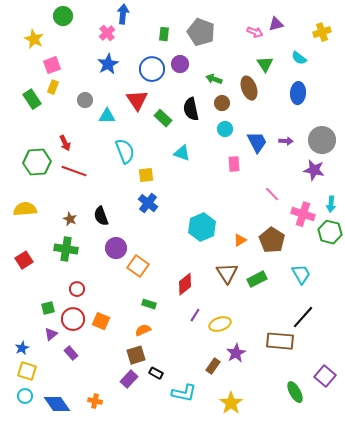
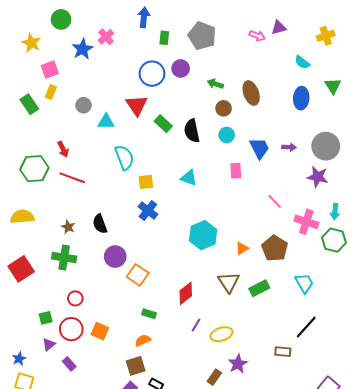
blue arrow: (123, 14) -> (144, 17), moved
blue star: (108, 64) -> (82, 49), moved
green triangle: (265, 64) -> (333, 86), moved
black semicircle: (191, 109) -> (192, 131), moved
cyan triangle: (182, 153) -> (189, 178), moved
red square: (24, 260) -> (21, 269), size x1.4
brown rectangle: (280, 341) -> (283, 352), size x0.6

